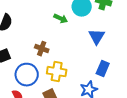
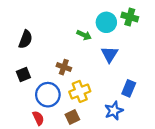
blue triangle: (97, 37) -> (110, 54), moved
yellow cross: (57, 72) -> (80, 91), turned -30

